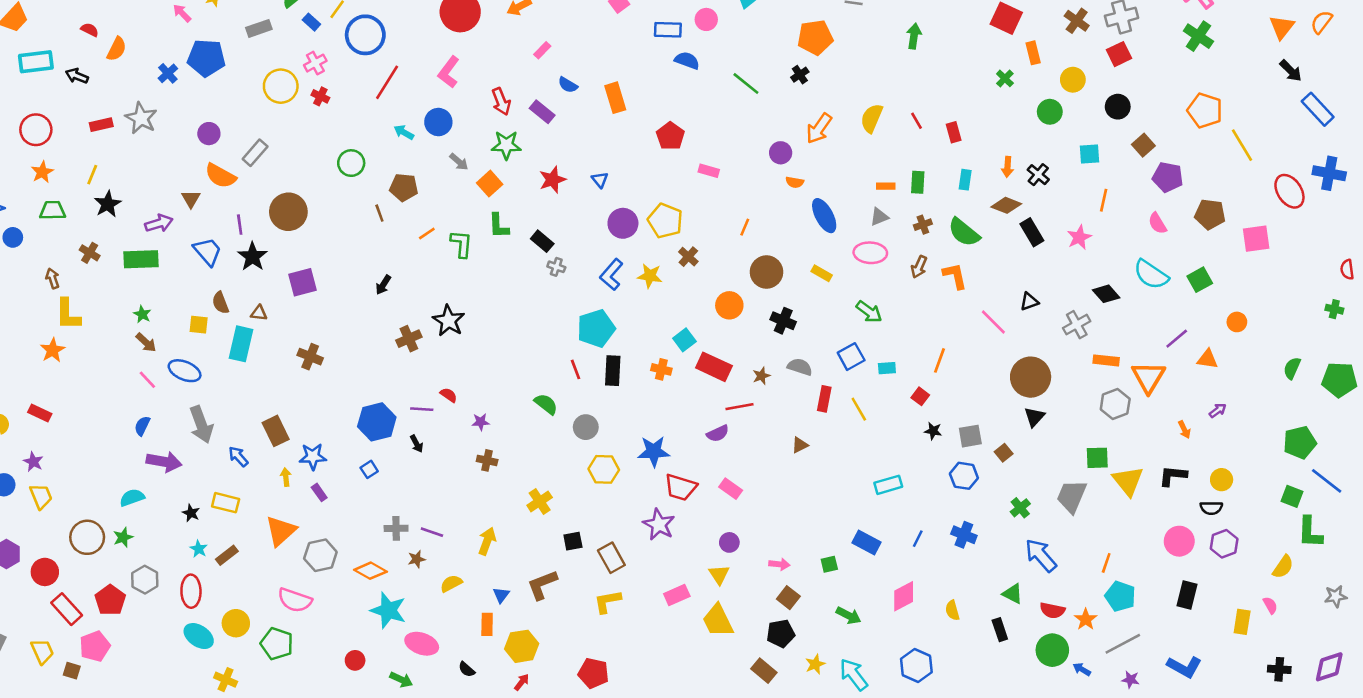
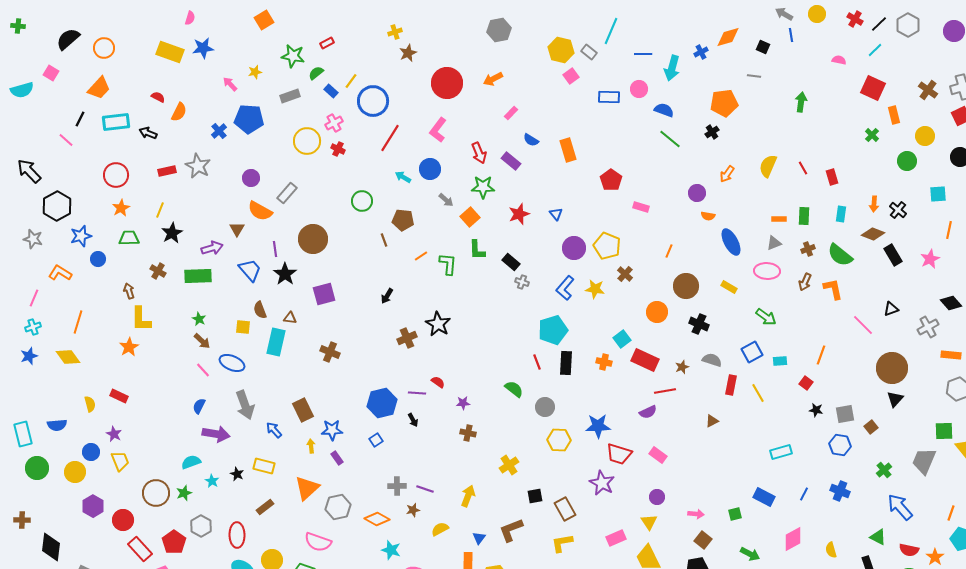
blue semicircle: (687, 60) -> (664, 110), moved
orange arrow: (819, 128) -> (727, 174), size x0.7
cyan star: (199, 549) -> (212, 481), moved
cyan star: (388, 610) -> (391, 550), size x0.7

